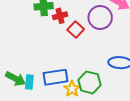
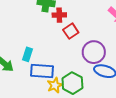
purple circle: (100, 17) -> (94, 52), moved
cyan rectangle: (29, 82) -> (28, 54), moved

